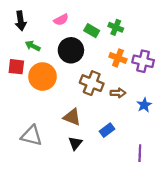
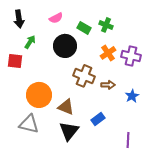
green arrow: (33, 46) -> (30, 42), turned 96
orange cross: (118, 58) -> (108, 53), turned 35
orange circle: (43, 77) -> (39, 95), moved
black triangle: (75, 143) -> (69, 131), size x1.5

